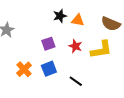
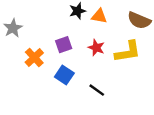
orange cross: (24, 69) -> (34, 58), moved
blue square: (49, 69) -> (64, 75), turned -35

